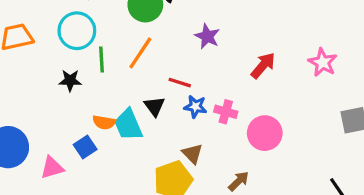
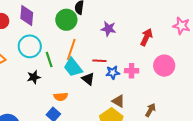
cyan trapezoid: (128, 125) -> (73, 67), moved
pink circle: (265, 133) -> (164, 66), moved

